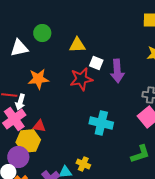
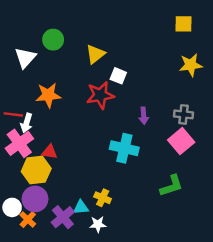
yellow triangle: (77, 45) -> (95, 54), turned -36
white triangle: (19, 48) -> (25, 58), turned -36
purple arrow: (117, 71) -> (144, 116), moved, size x0.6
purple circle: (18, 157) -> (35, 199), moved

